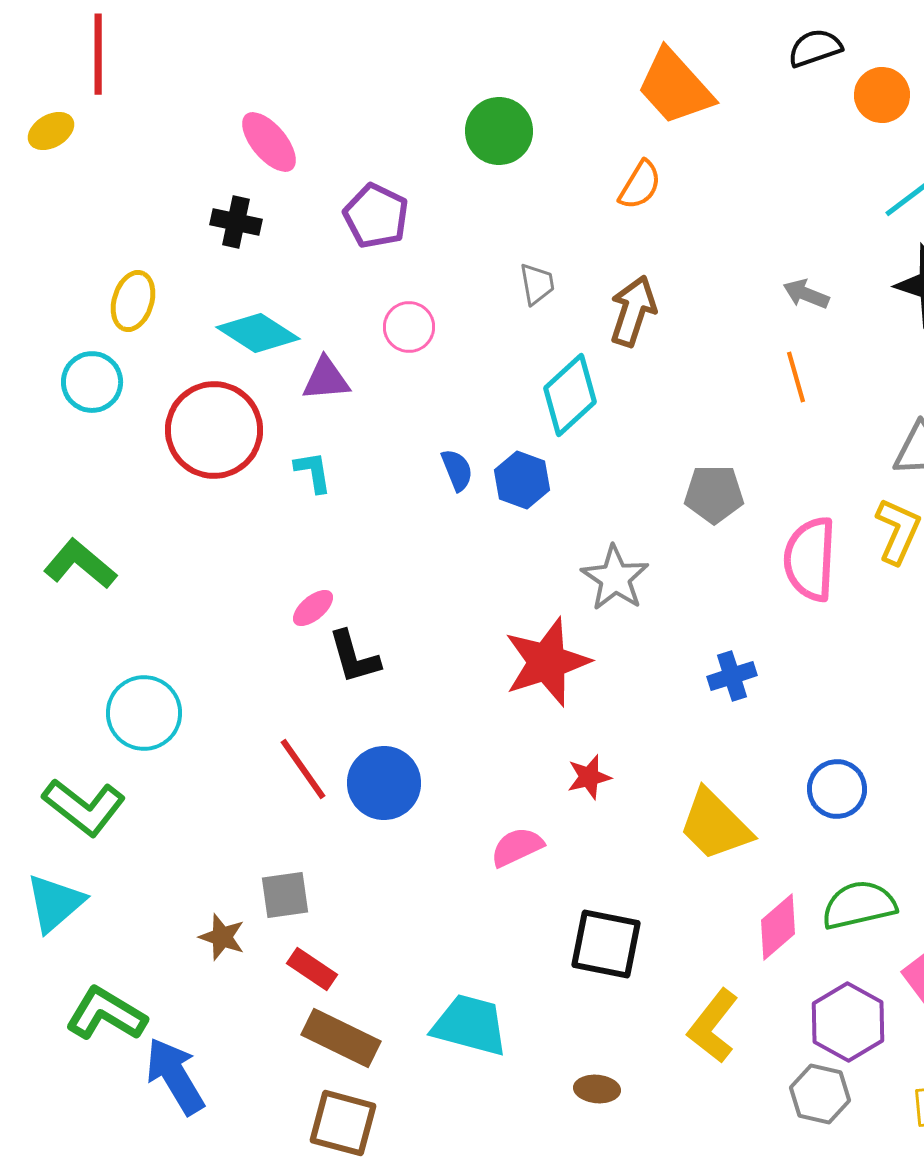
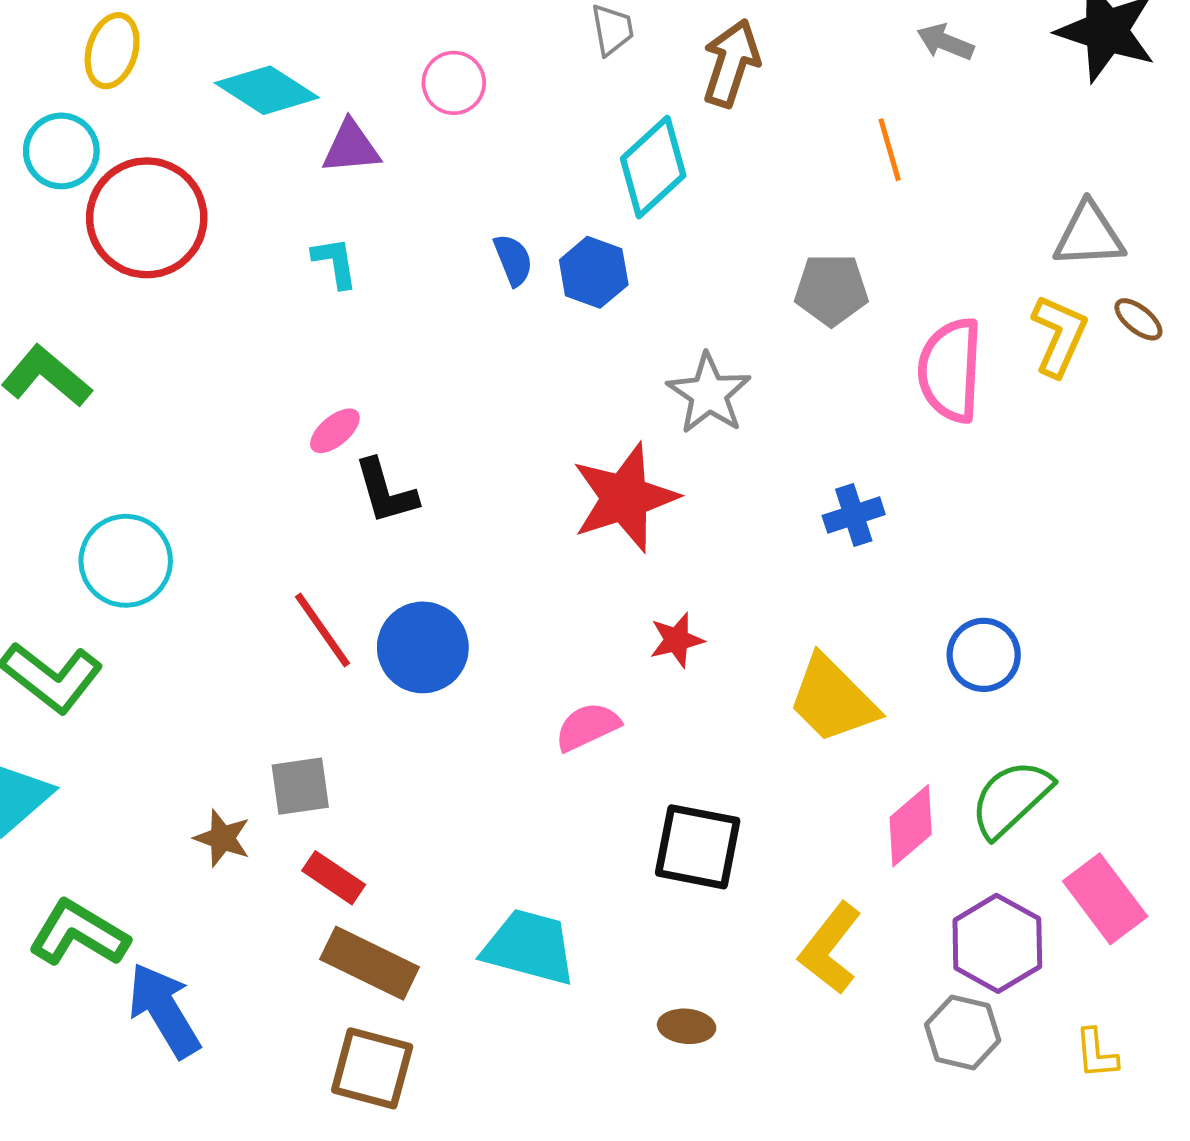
orange line: (796, 377) -> (890, 150), moved
red circle: (214, 430) -> (147, 218), moved
green semicircle: (859, 905) -> (1011, 798), turned -30

